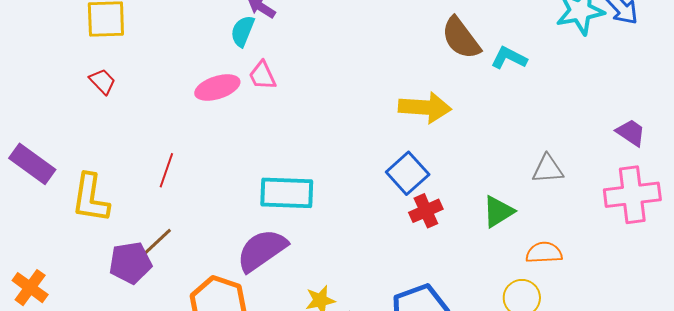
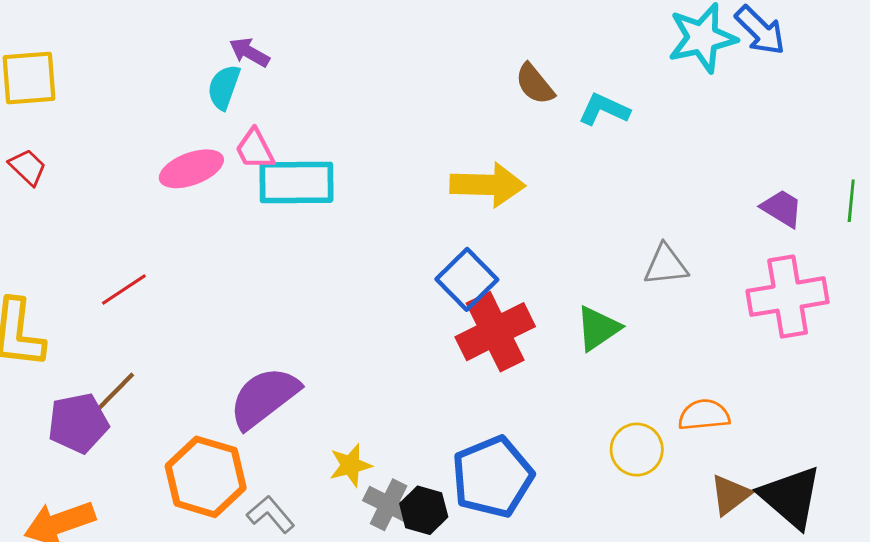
brown semicircle: (461, 38) -> (535, 84), size x0.7
red line: (166, 170) -> (124, 289), turned 40
cyan rectangle: (287, 193) -> (296, 182), moved
red cross: (426, 211) -> (495, 332), size x1.6
orange semicircle: (544, 253) -> (704, 415), moved

